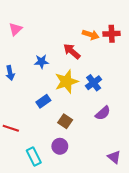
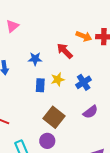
yellow star: (66, 82) -> (58, 79), size x0.6
blue rectangle: (43, 101) -> (40, 85), moved, turned -56
brown square: (65, 121) -> (54, 117), size x1.5

